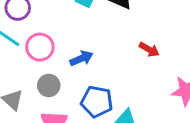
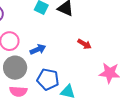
gray circle: (49, 85) -> (15, 68), size x1.5

